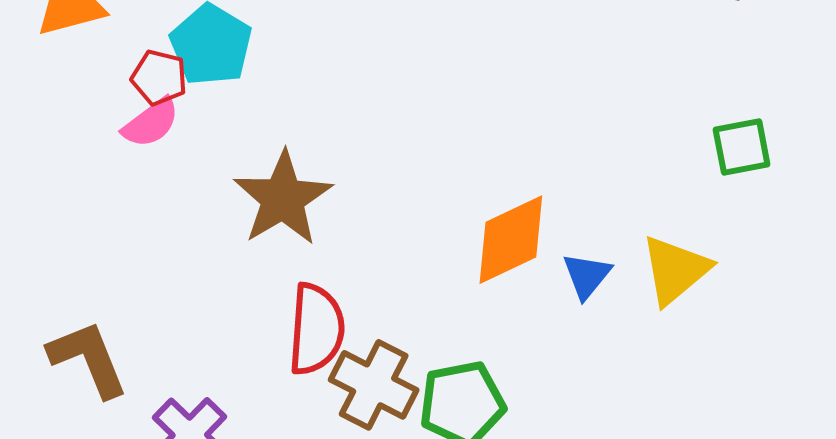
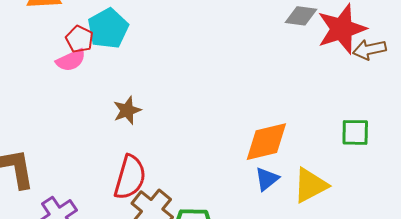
brown star: (283, 198) -> (127, 110), size x0.6
orange diamond: (511, 240) -> (266, 142), moved

